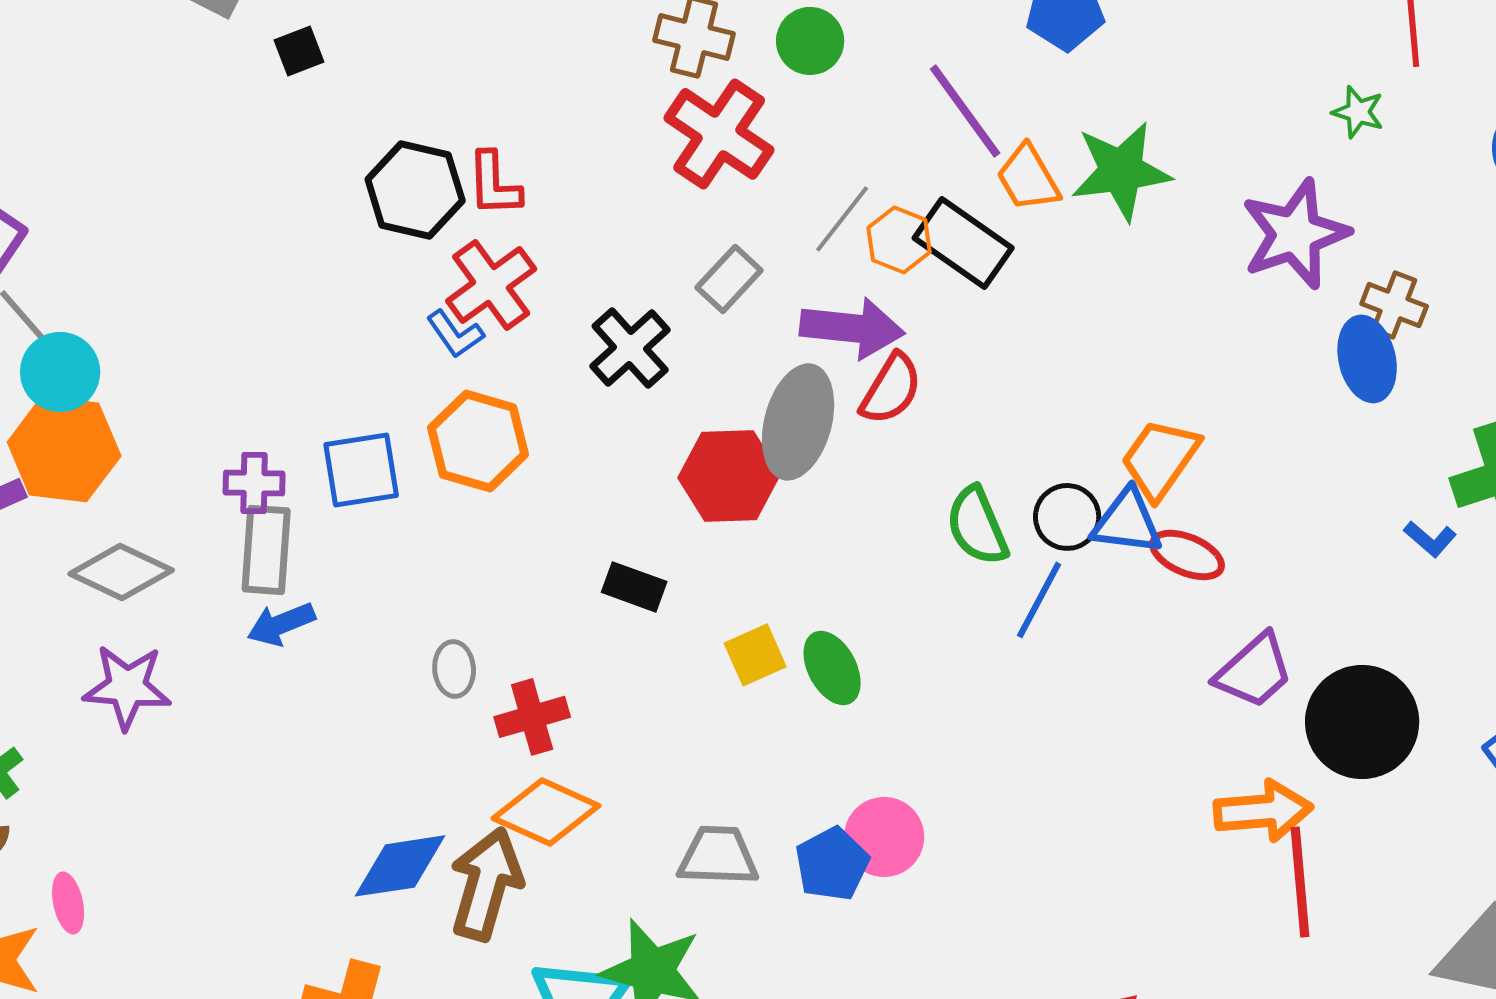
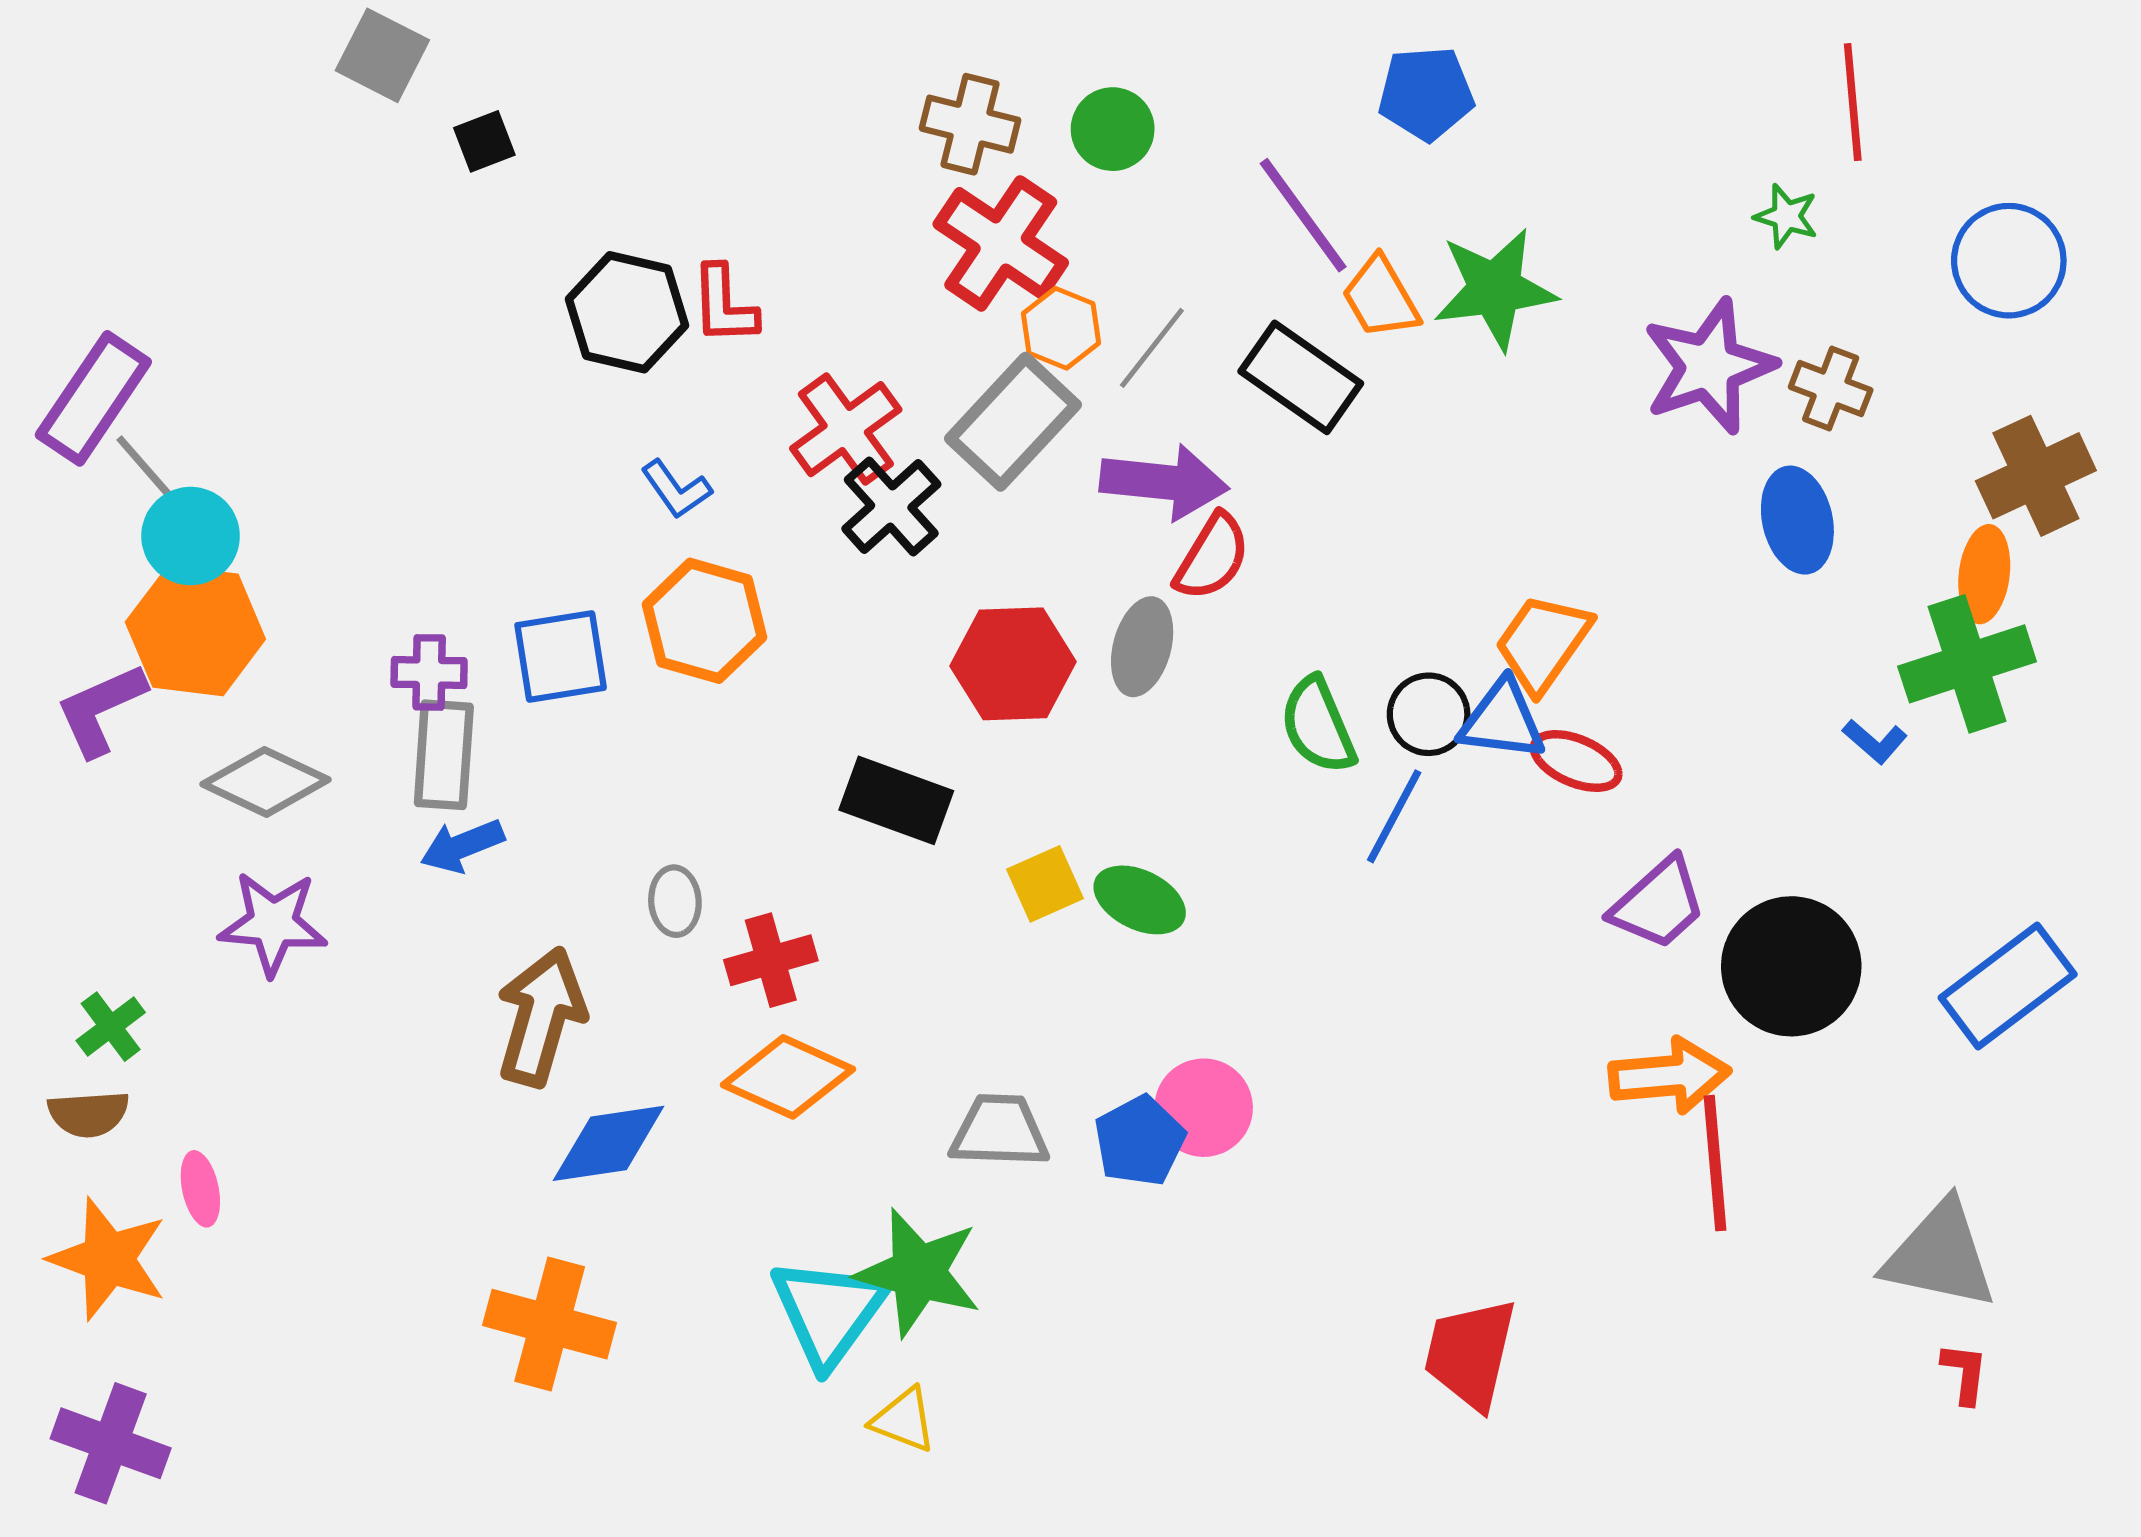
orange hexagon: (899, 240) -> (1061, 328), moved
gray rectangle: (729, 279) -> (1013, 422), size x1.6
red cross: (491, 285) -> (846, 429), moved
brown cross: (1394, 305) -> (1831, 388), moved
gray ellipse: (798, 422) -> (1142, 647), moved, size x0.7
black rectangle: (634, 587) -> (896, 800), size x1.4
green ellipse: (832, 668) -> (1140, 900), turned -36
brown arrow: (486, 884) -> (541, 1017), moved

